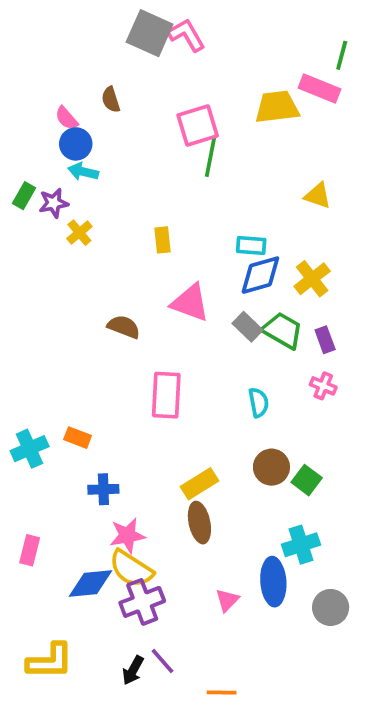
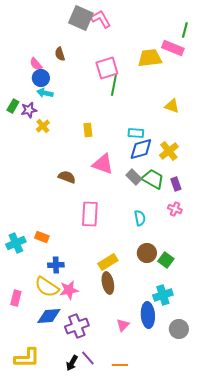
yellow semicircle: (131, 569) -> (47, 287), moved
orange line: (222, 692) -> (120, 365), moved

